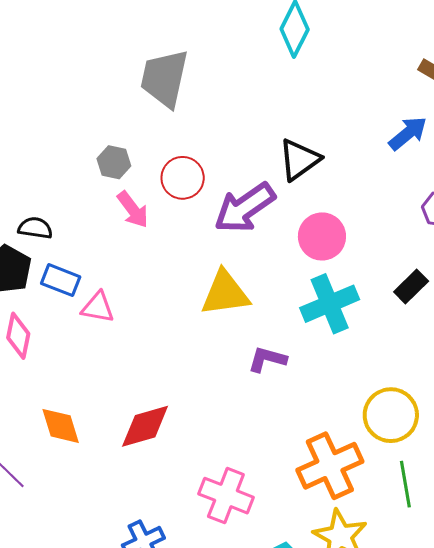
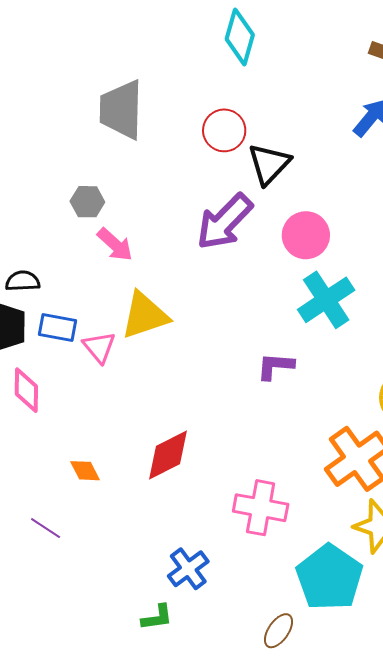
red circle: (183, 178) -> (224, 130), moved
yellow triangle: (225, 293) -> (145, 315), moved
pink triangle: (98, 307) -> (99, 347), turned 51
orange diamond: (61, 426) -> (85, 471), size x0.7

